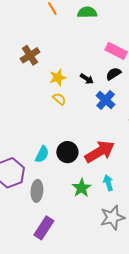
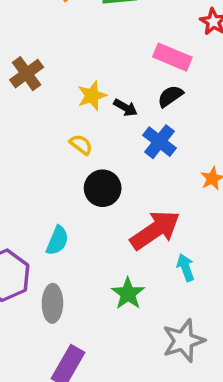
yellow star: (58, 78) -> (92, 96), moved
black circle: (67, 152) -> (103, 188), moved
cyan arrow: (108, 183) -> (186, 267), moved

